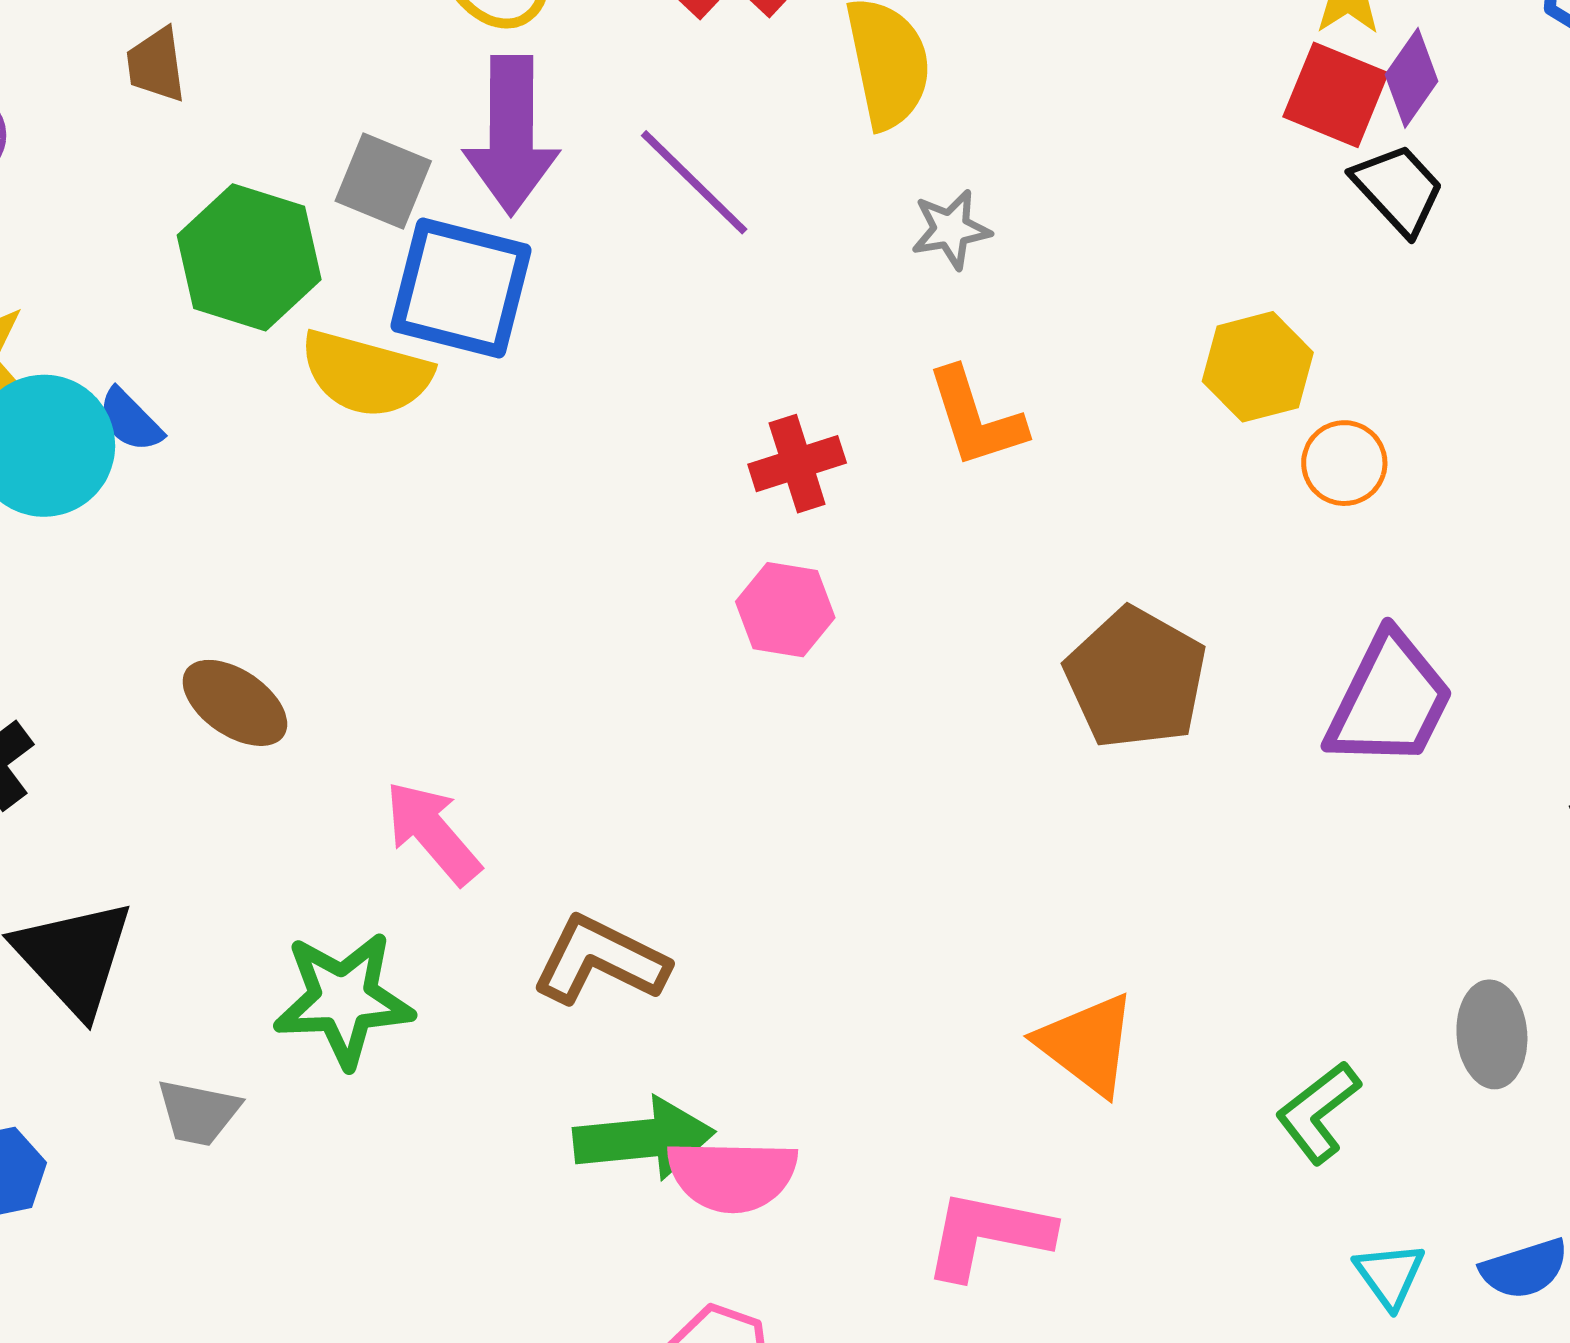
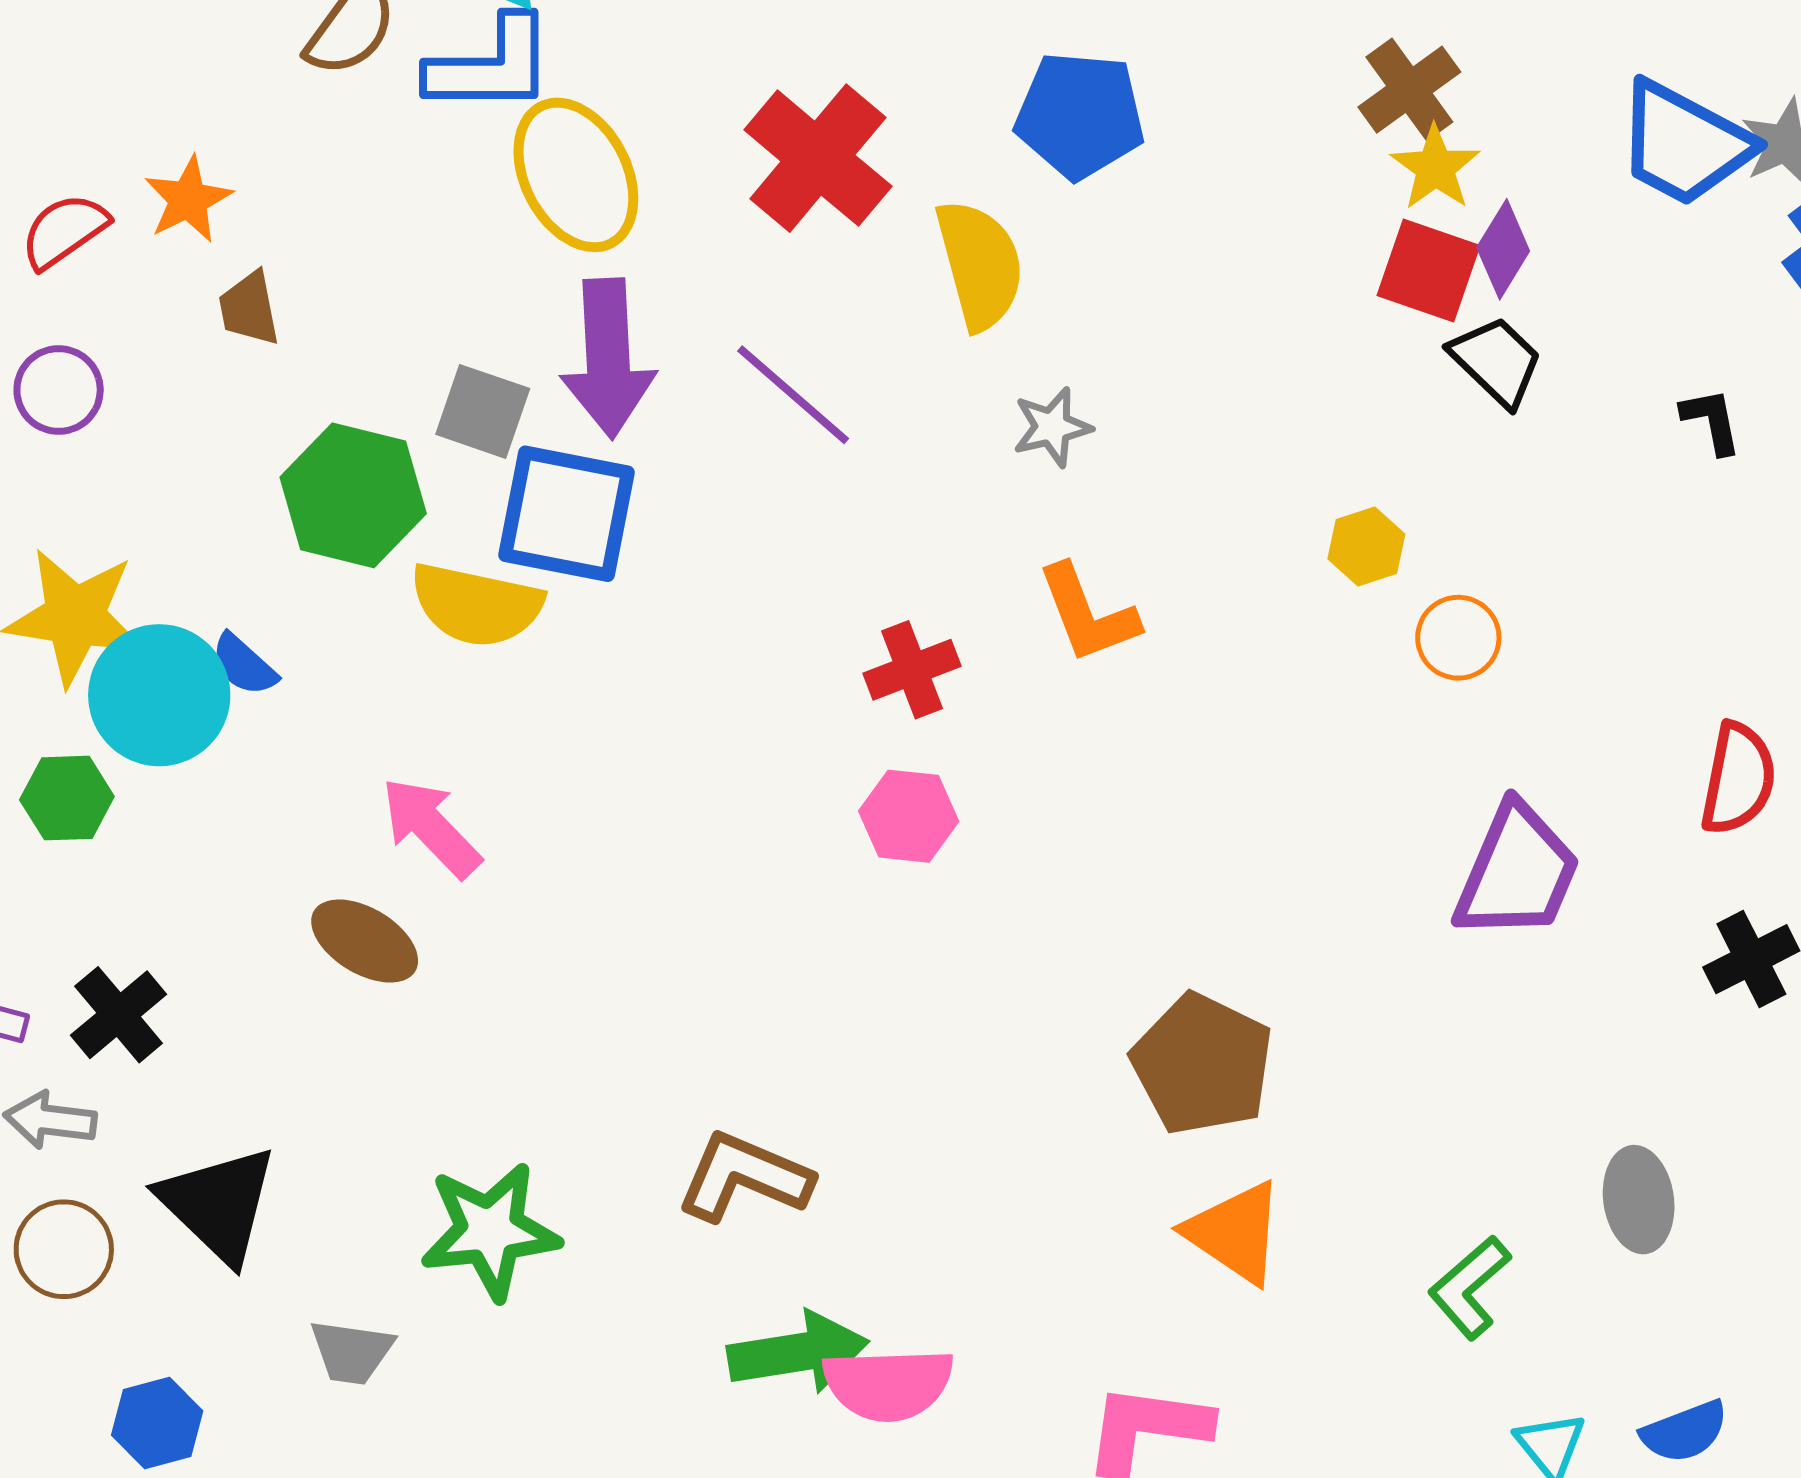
yellow hexagon: (1258, 367) -> (1366, 547), size x0.7
brown pentagon: (1136, 678) -> (1202, 1064), moved
pink arrow: (433, 833) -> (431, 827), moved

